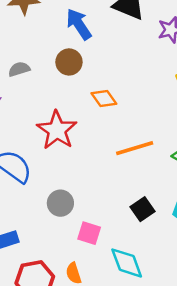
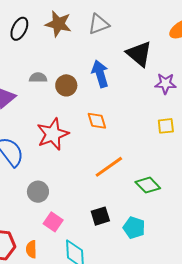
blue arrow: (79, 24) -> (100, 74), moved
brown circle: (69, 62) -> (66, 85), moved
orange line: (135, 148) -> (109, 167), turned -36

